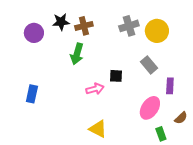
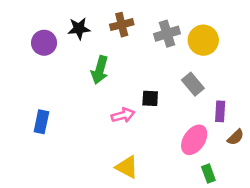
brown cross: (84, 26) -> (122, 25), moved
brown semicircle: (181, 118) -> (236, 137), moved

